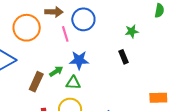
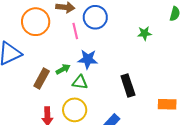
black rectangle: (124, 57) -> (128, 86), moved, size x1.5

